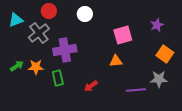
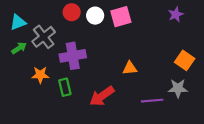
red circle: (49, 11) -> (72, 12), moved
purple star: (157, 25) -> (176, 14), moved
pink square: (123, 35) -> (121, 17), moved
green arrow: (17, 66) -> (19, 48), moved
red arrow: (91, 86) -> (102, 96), size x1.6

